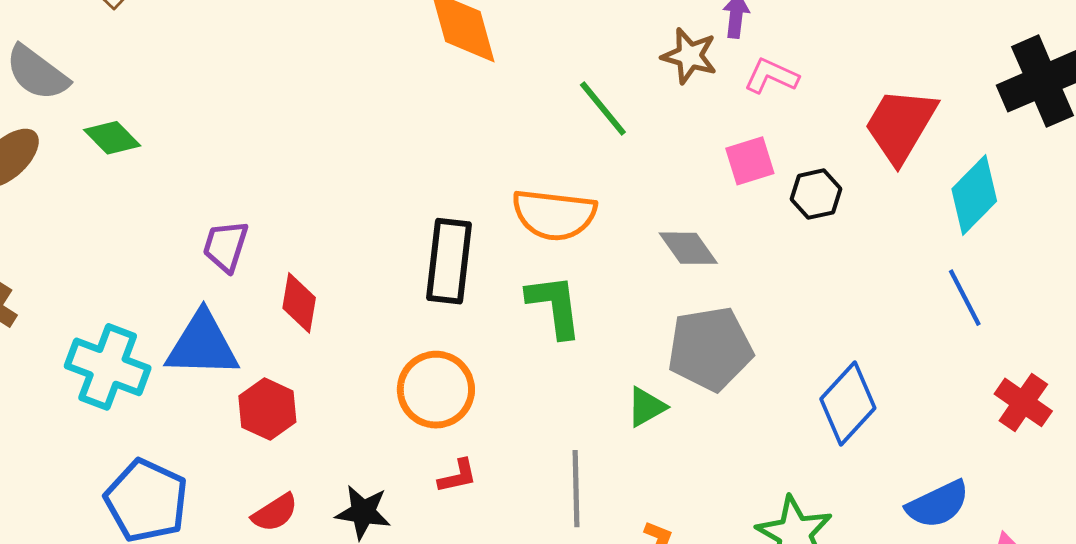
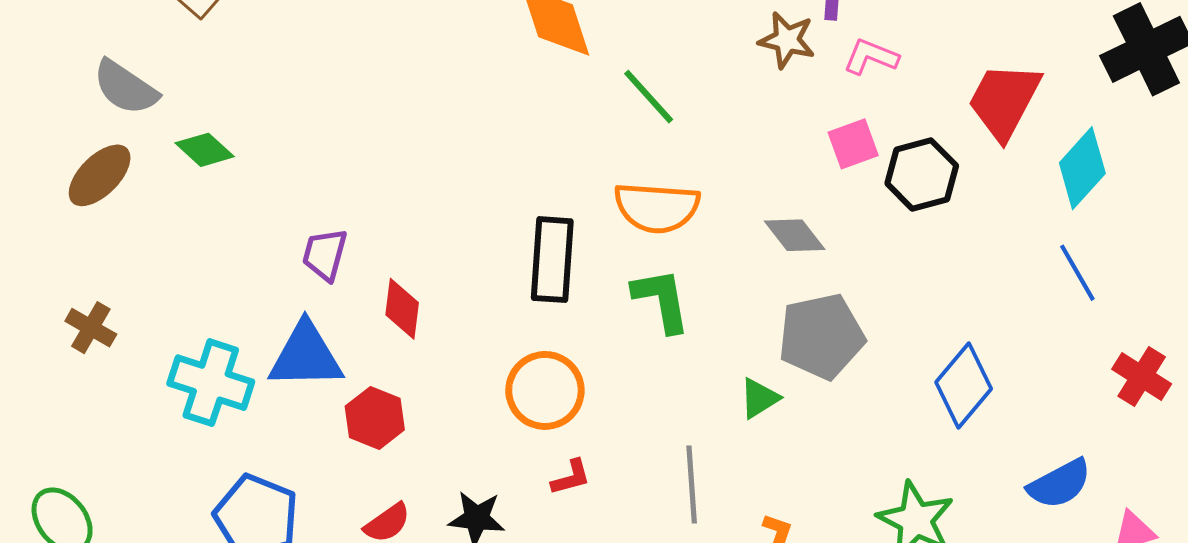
green line: (603, 109) -> (649, 97), moved
black hexagon: (816, 194) -> (922, 174), size x1.4

